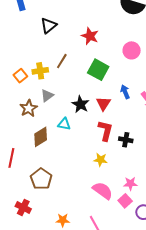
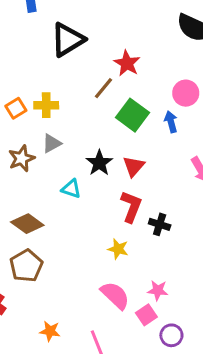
black triangle: (49, 25) -> (68, 40), size x1.4
brown line: (62, 61) -> (103, 88), moved
blue arrow: (125, 92) -> (171, 122), moved
brown diamond: (41, 137) -> (27, 224), moved, turned 60

